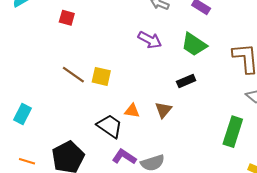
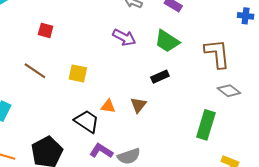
red square: (67, 18) -> (46, 30), moved
brown line: (73, 75) -> (35, 71), moved

